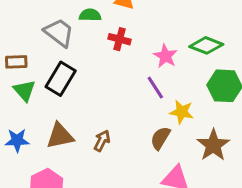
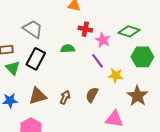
green semicircle: (90, 15) -> (68, 49), moved
red cross: (120, 39) -> (85, 29), moved
brown semicircle: (160, 138) -> (92, 95), moved

